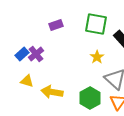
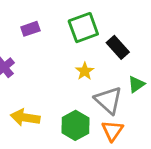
green square: (96, 24) -> (83, 28), turned -30

